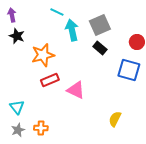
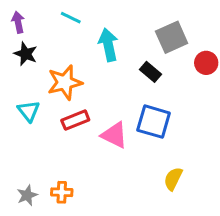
cyan line: (57, 12) -> (71, 18), moved
gray square: (100, 25) -> (172, 37), moved
blue square: (129, 70) -> (154, 122), moved
cyan triangle: (17, 107) -> (29, 111), moved

